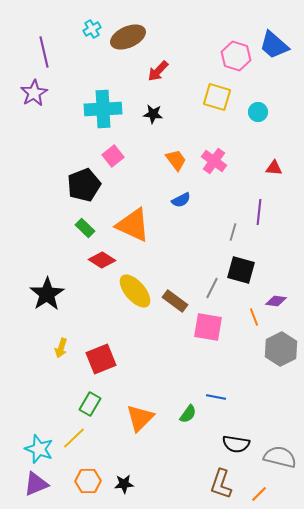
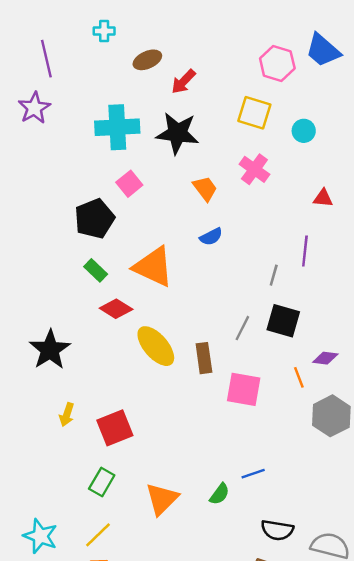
cyan cross: (92, 29) -> (104, 31), turned 30
brown ellipse: (128, 37) -> (147, 60), moved, size x0.7
black star: (153, 114) -> (177, 133), size x1.8
pink cross: (214, 161) -> (254, 169), moved
gray line: (212, 288) -> (242, 328), moved
brown rectangle: (175, 301) -> (204, 358), turned 45
blue line: (216, 397) -> (253, 474), turned -30
yellow line: (74, 438) -> (98, 535), moved

